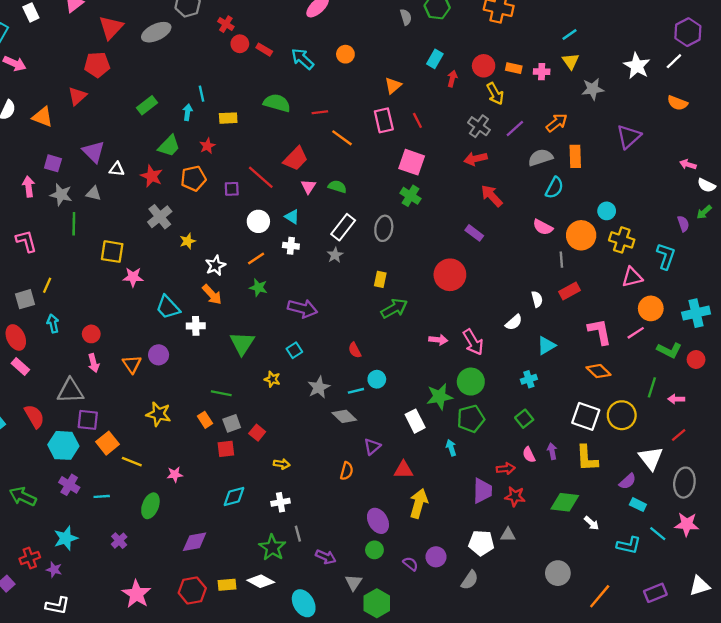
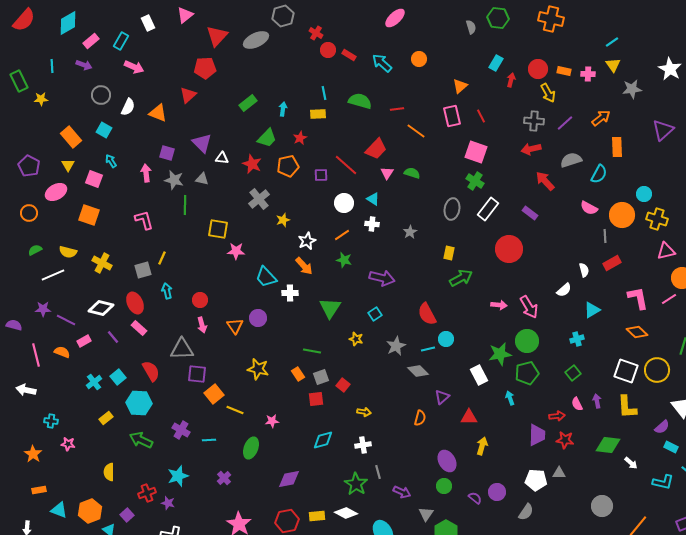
cyan line: (202, 94) -> (324, 93), moved
gray cross: (479, 126) -> (534, 121), turned -30
gray semicircle: (540, 158) -> (571, 160), moved
white rectangle: (343, 227) -> (488, 209), moved
red semicircle: (355, 350) -> (427, 314), size x1.6
cyan hexagon: (63, 445) -> (139, 403), moved
yellow arrow: (419, 503) -> (482, 446), size x0.7

